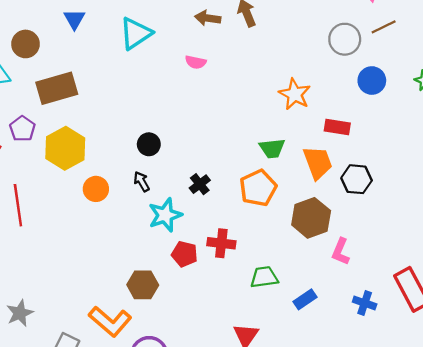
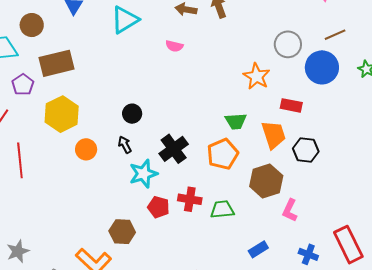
brown line: (384, 27) -> (335, 35), moved
gray circle: (345, 39) -> (288, 44), moved
blue circle: (372, 81) -> (322, 67), size x1.4
purple pentagon: (22, 129) -> (23, 85), moved
black cross: (200, 184) -> (174, 149), size x1.6
green trapezoid: (264, 277) -> (222, 209), moved

